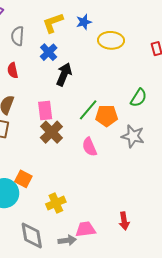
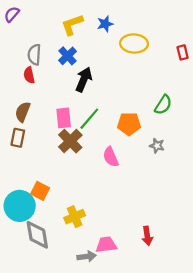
gray semicircle: (18, 36) -> (34, 55), moved
green line: (88, 110) -> (89, 119), moved
gray star: (133, 136) -> (157, 146), size x0.6
gray diamond: (32, 236) -> (37, 235), moved

